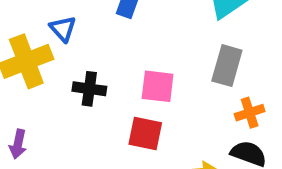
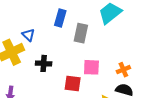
gray rectangle: (227, 66) -> (81, 33), moved
pink square: (158, 86) -> (91, 67), moved

